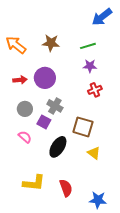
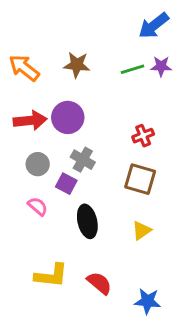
purple star: (90, 66) -> (161, 66), moved
red arrow: (20, 80) -> (30, 120), size x1.5
brown square: (83, 127) -> (140, 179), moved
black ellipse: (58, 147) -> (87, 221), turned -45
yellow triangle: (94, 153) -> (142, 230), turned 48
red semicircle: (66, 188) -> (99, 283), turned -30

